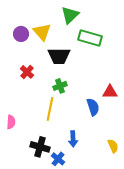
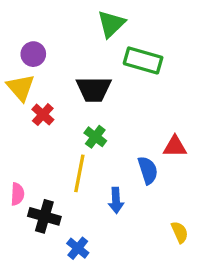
yellow triangle: (42, 32) -> (21, 87), moved
green cross: (60, 86) -> (95, 137), turned -32
blue arrow: (73, 139) -> (116, 200), moved
black cross: (40, 147) -> (44, 216), moved
blue cross: (58, 159) -> (78, 248), moved

